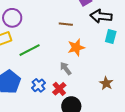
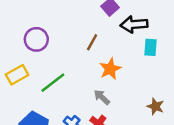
purple circle: (12, 18) -> (36, 39), moved
brown line: (66, 24) -> (92, 42), turned -56

